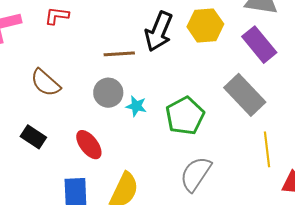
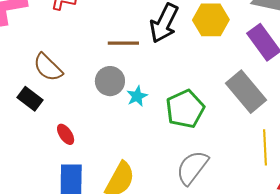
cyan star: (136, 106) -> (137, 96), turned 30
black rectangle: (33, 137) -> (30, 99), moved
red ellipse: (89, 145) -> (66, 134), moved, size x0.7

